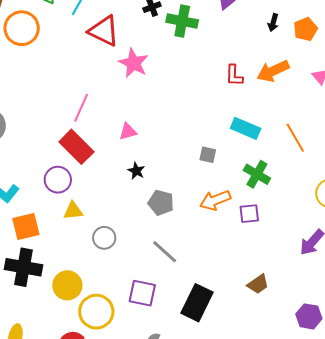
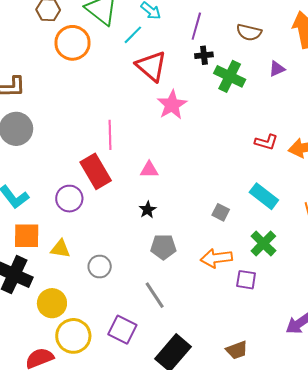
red L-shape: (234, 75) -> (266, 142), turned -90
pink line: (81, 108) -> (110, 135), turned -40
gray pentagon: (161, 203) -> (163, 247), turned -30
yellow triangle: (73, 211) -> (60, 249), moved

